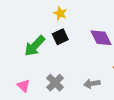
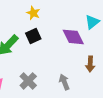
gray arrow: (92, 84) -> (64, 82), turned 77

